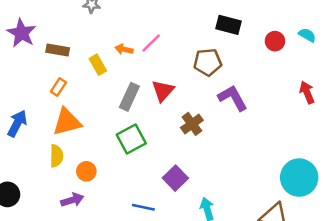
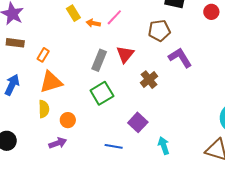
brown rectangle: (58, 50) -> (15, 43), moved
yellow rectangle: (98, 65) -> (73, 13), moved

